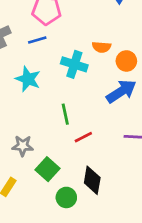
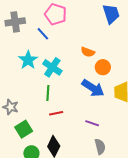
blue line: (37, 40) -> (43, 34), turned 48
cyan cross: (74, 64) -> (52, 67), moved
blue arrow: (121, 91) -> (93, 88), turned 50

